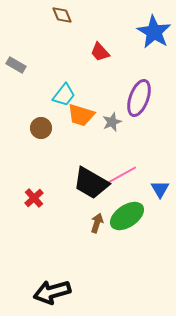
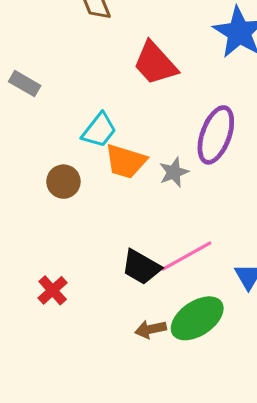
red trapezoid: (100, 52) -> (155, 63), size x1.5
black trapezoid: (91, 183) -> (141, 267), size x0.7
brown arrow: (97, 223) -> (151, 329), turned -120

